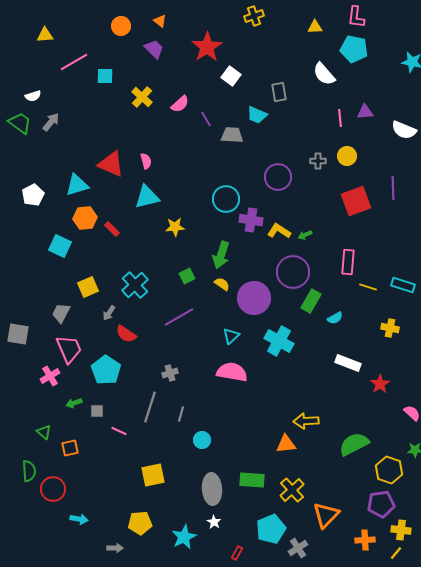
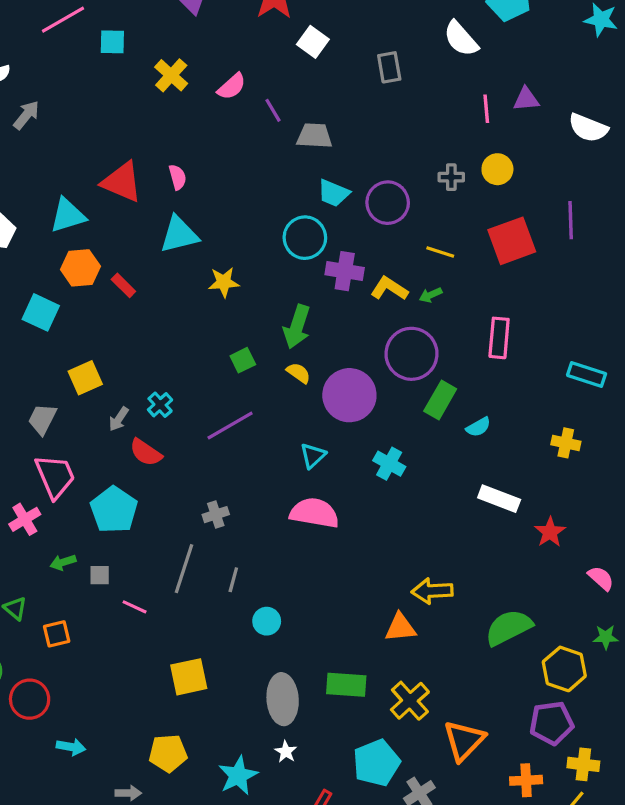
cyan trapezoid: (257, 115) -> (334, 193), moved
cyan cross: (135, 285) -> (160, 405), moved, size x0.6
yellow line: (368, 287) -> (440, 252), moved
cyan cross: (279, 341) -> (389, 464), size x0.7

